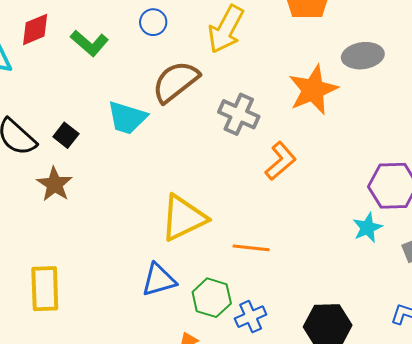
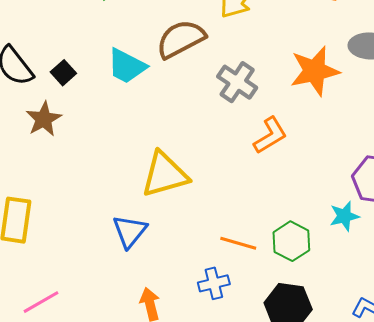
orange line: (251, 248) -> (238, 243), moved
blue triangle: (159, 280) -> (130, 231), turned -45
green hexagon: (212, 298) -> (291, 241), moved

